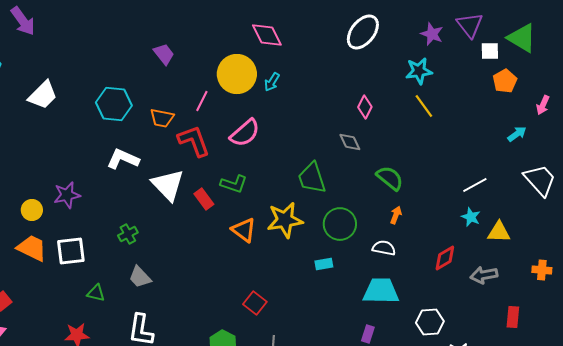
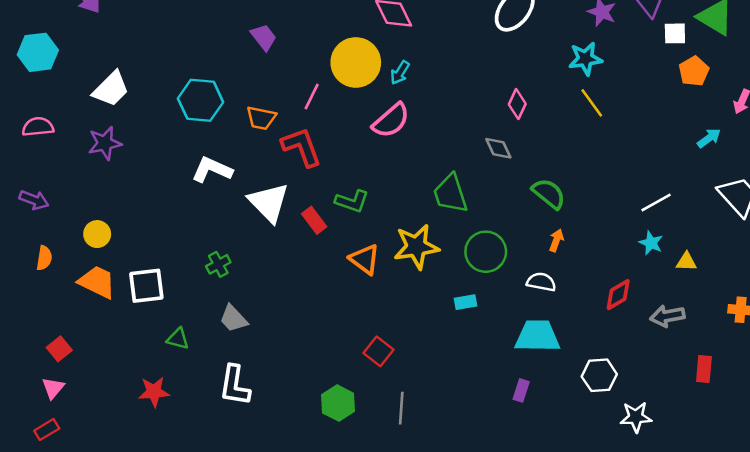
pink semicircle: (245, 133) -> (391, 120), moved
purple star: (67, 195) -> (105, 143), moved
yellow triangle: (499, 232) -> (686, 262), size x0.7

